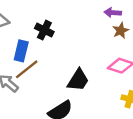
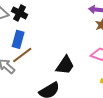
black cross: (44, 30) -> (20, 13), moved

